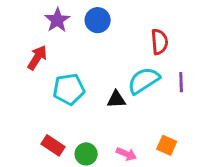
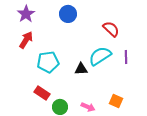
purple star: (57, 20) -> (26, 14), moved
red semicircle: (159, 42) -> (111, 29), turned -42
red rectangle: (53, 145) -> (42, 93), moved

